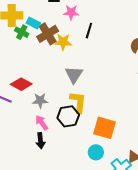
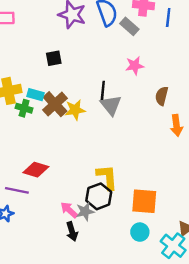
pink star: (71, 12) -> (135, 66), moved
gray triangle: (74, 75) -> (111, 105), moved
gray star: (40, 101) -> (85, 212), moved

